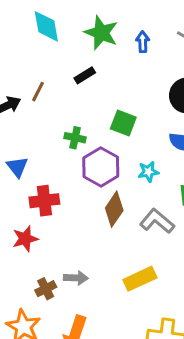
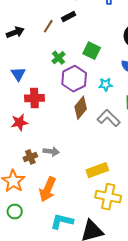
brown line: (38, 92) -> (48, 26), moved
green cross: (75, 138) -> (59, 58), turned 32
yellow rectangle: (140, 279) -> (97, 170), moved

